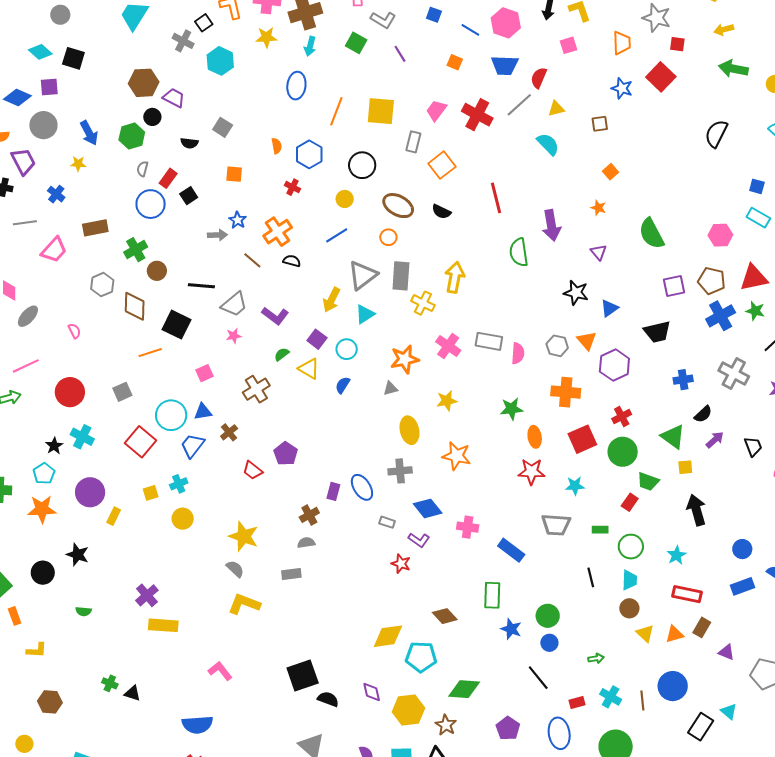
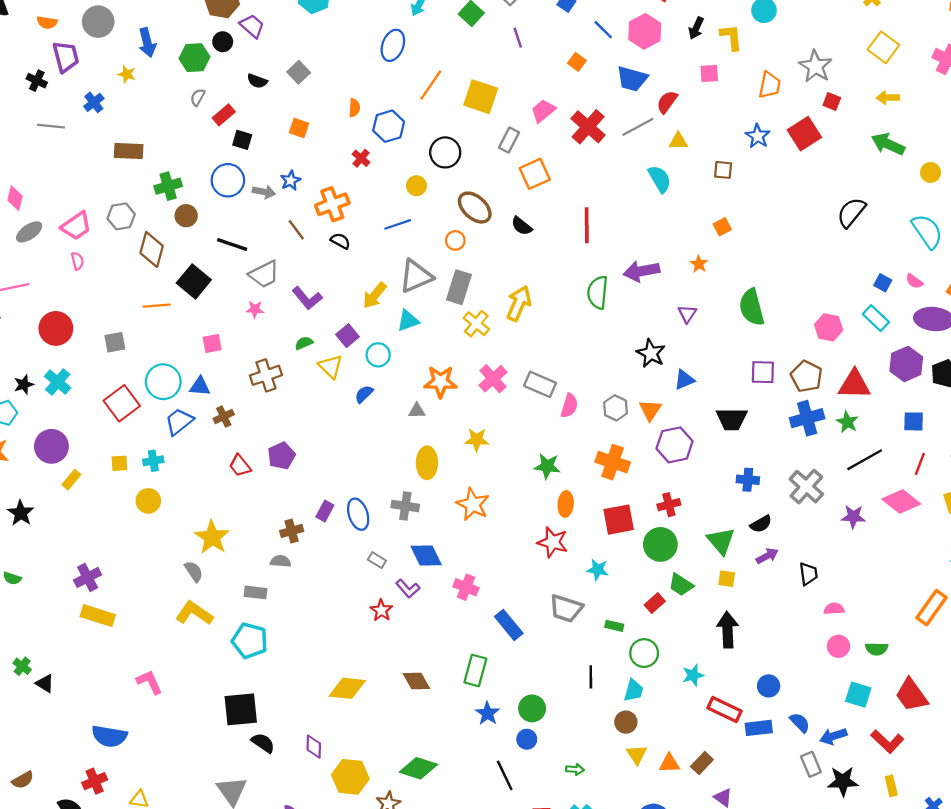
black square: (189, 196) -> (242, 140), turned 36
blue circle: (151, 204) -> (228, 180), moved
purple arrow: (551, 225) -> (641, 271), turned 76
pink trapezoid: (54, 250) -> (76, 226), moved
red rectangle: (687, 594) -> (725, 710), moved
cyan pentagon: (421, 657) -> (250, 641), moved

